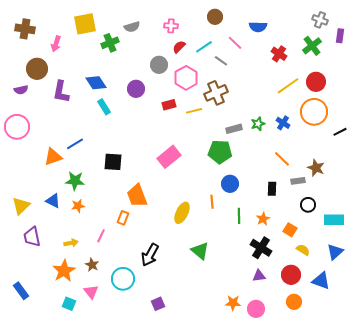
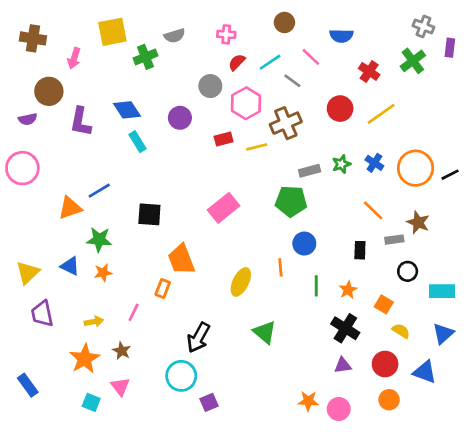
red circle: (316, 82) -> (340, 109), moved
orange circle: (314, 112) -> (415, 168), moved
cyan circle: (123, 279) -> (181, 376), moved

